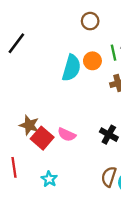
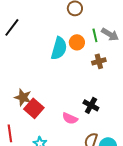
pink semicircle: (67, 135) -> (70, 118), moved

